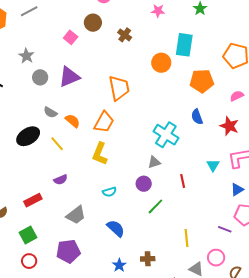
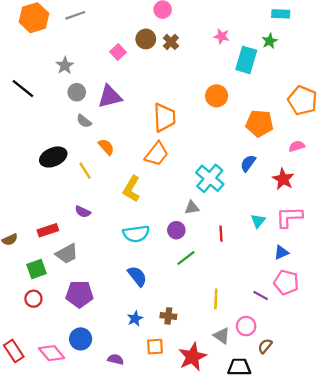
brown cross: (125, 35) -> (171, 42), moved
cyan rectangle: (184, 45) -> (246, 60), moved
gray semicircle: (50, 112) -> (84, 121), moved
blue semicircle: (197, 117) -> (248, 163), turned 49
orange trapezoid: (104, 122) -> (157, 154), moved
purple semicircle: (61, 180) -> (83, 212), turned 40
cyan semicircle: (109, 192) -> (136, 234), size x1.6
gray trapezoid: (76, 215) -> (67, 254), moved

